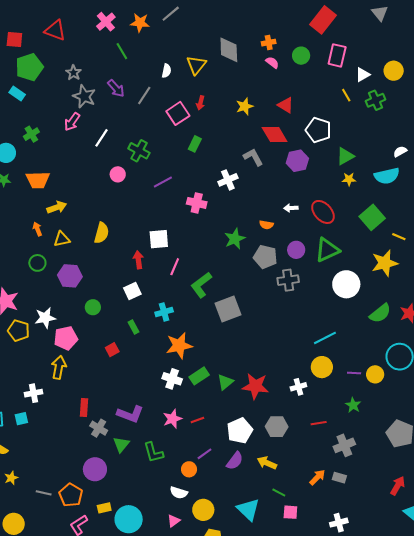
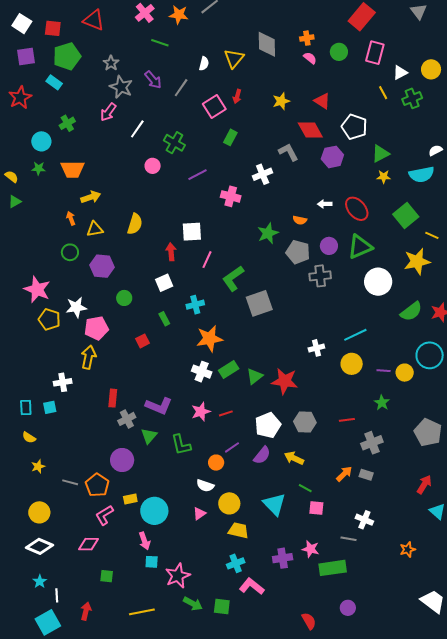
green line: (122, 51) -> (160, 43), turned -42
white cross: (298, 387) -> (316, 348), moved
gray cross: (99, 428) -> (127, 419), turned 30
white cross: (339, 523) -> (364, 520), turned 36

